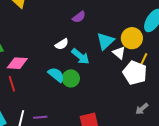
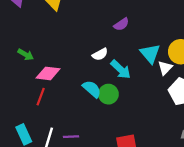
cyan triangle: (105, 41) -> (150, 54), turned -30
white triangle: (119, 53) -> (165, 68), turned 32
red line: (12, 84) -> (41, 97), turned 35

